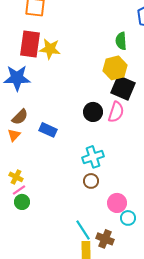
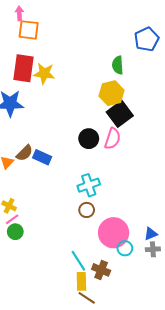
black square: (123, 88) -> (120, 114), turned 30
brown semicircle: (20, 117) -> (25, 153), moved
pink circle: (117, 203) -> (114, 233), size x1.5

